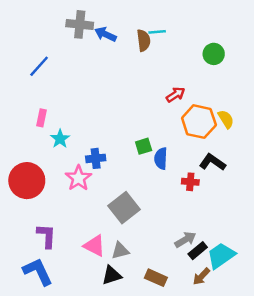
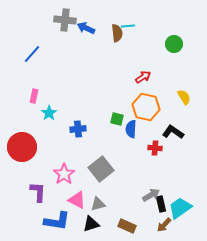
orange hexagon: (199, 122) -> (146, 107), moved
green square: (144, 146) -> (117, 119), turned 32
pink star: (78, 178) -> (64, 174), moved
black rectangle: (198, 251) -> (161, 204), turned -63
blue L-shape: (38, 272) -> (57, 221), moved, turned 124

